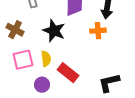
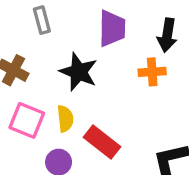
pink square: (23, 60) -> (27, 120), turned 35

